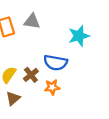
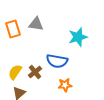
orange star: (52, 87) -> (65, 85), moved

